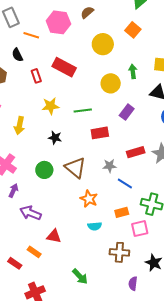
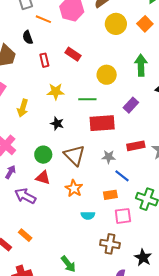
yellow circle: (103, 44) -> (116, 24), moved
red rectangle: (64, 67) -> (73, 54), size x0.7
green arrow: (133, 71) -> (141, 65), size x1.5
yellow circle: (111, 83) -> (107, 75), moved
red rectangle: (100, 133) -> (102, 123), size x1.4
orange star: (89, 199) -> (74, 188), moved
orange rectangle: (122, 212) -> (110, 195), moved
pink square: (140, 229) -> (123, 216), moved
red triangle: (54, 236) -> (43, 178), moved

